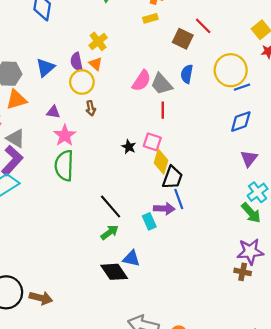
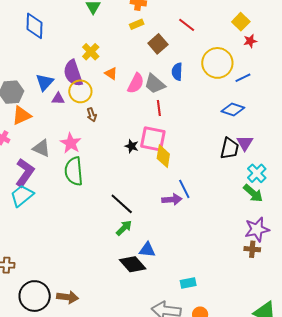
brown square: (183, 39) -> (158, 44), moved, turned 30
purple semicircle: (77, 62) -> (73, 73), size x1.5
orange triangle: (96, 64) -> (111, 73), moved
blue line: (242, 87) -> (243, 78), moved
purple triangle: (53, 112) -> (58, 99), moved
blue diamond: (241, 122) -> (233, 109), turned 45
gray triangle: (16, 138) -> (41, 148), moved
pink square: (152, 142) -> (153, 139), size x1.5
black trapezoid: (172, 178) -> (230, 148), moved
cyan rectangle: (149, 221) -> (188, 283), moved, turned -70

